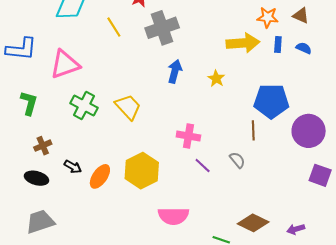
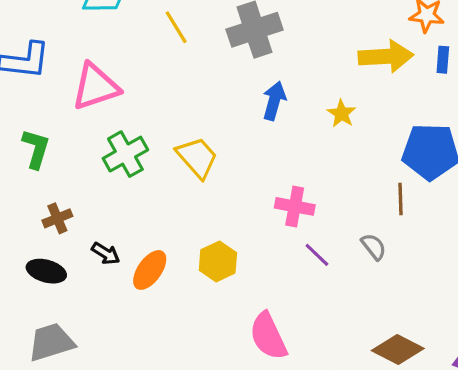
green cross: (84, 105) -> (125, 154), turned 32
yellow hexagon: (142, 171) -> (218, 261), size x0.7
pink semicircle: (173, 216) -> (268, 336), turned 64

